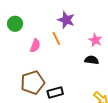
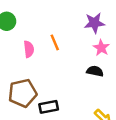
purple star: (66, 20) -> (94, 23), moved, turned -30
pink semicircle: (35, 46) -> (29, 49), turned -32

